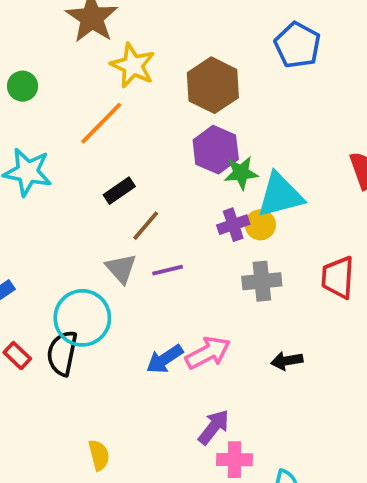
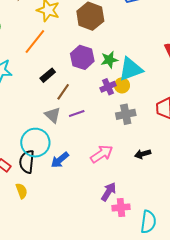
purple hexagon: (216, 150) -> (82, 57), moved
blue arrow: (165, 359) -> (60, 160), moved
yellow semicircle: (99, 455) -> (22, 191), moved

